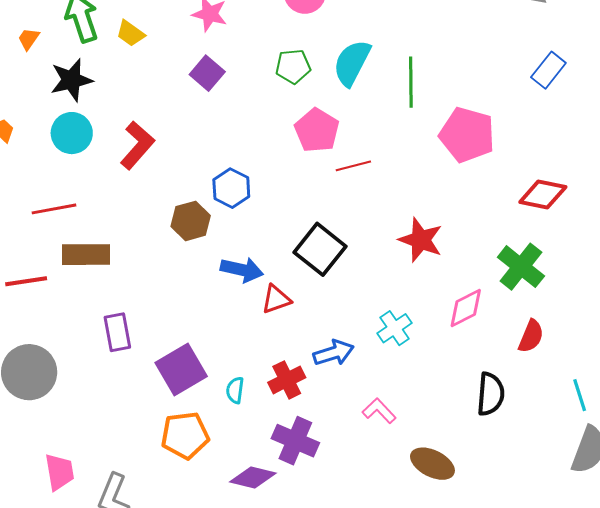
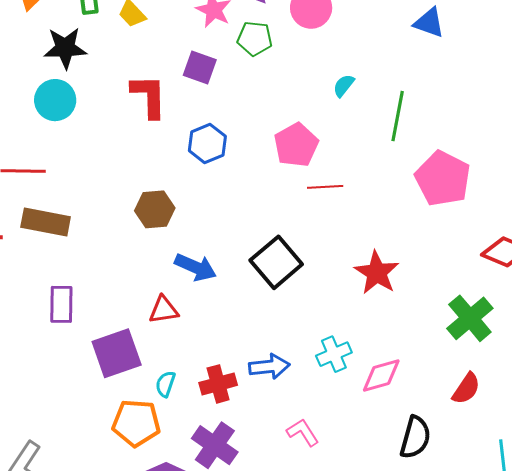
cyan semicircle: (352, 63) -> (344, 86), size x0.5
green pentagon: (293, 66) -> (255, 39), moved
purple square: (207, 73) -> (200, 68), turned -32
red L-shape: (137, 145) -> (149, 96), moved, turned -54
blue hexagon: (231, 188) -> (207, 144), moved
red triangle: (276, 299) -> (164, 310), moved
pink diamond: (466, 308) -> (381, 376), moved
orange pentagon: (185, 435) -> (136, 423), moved

